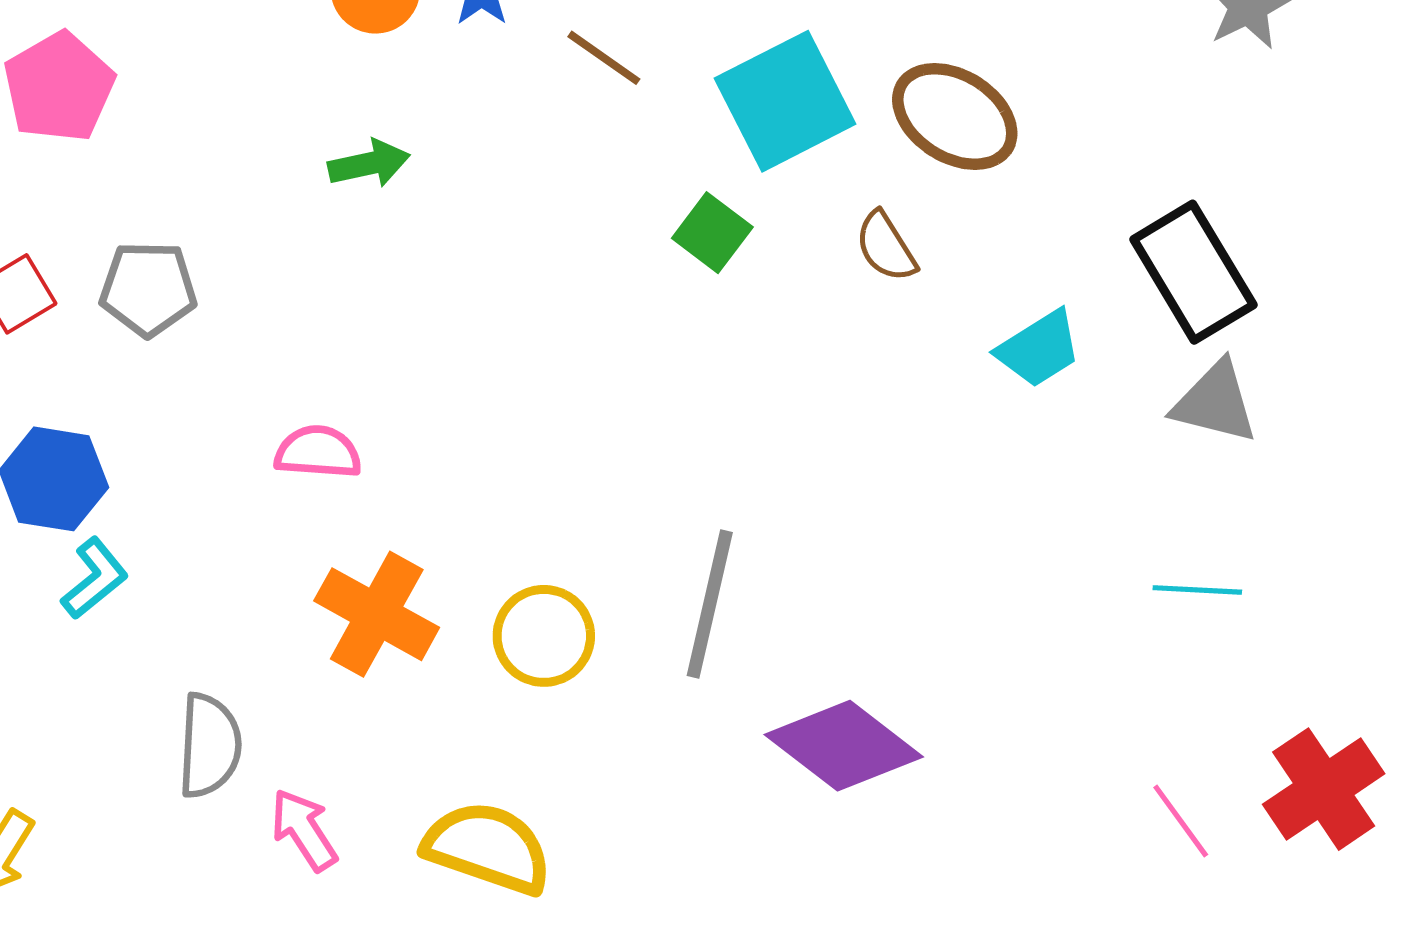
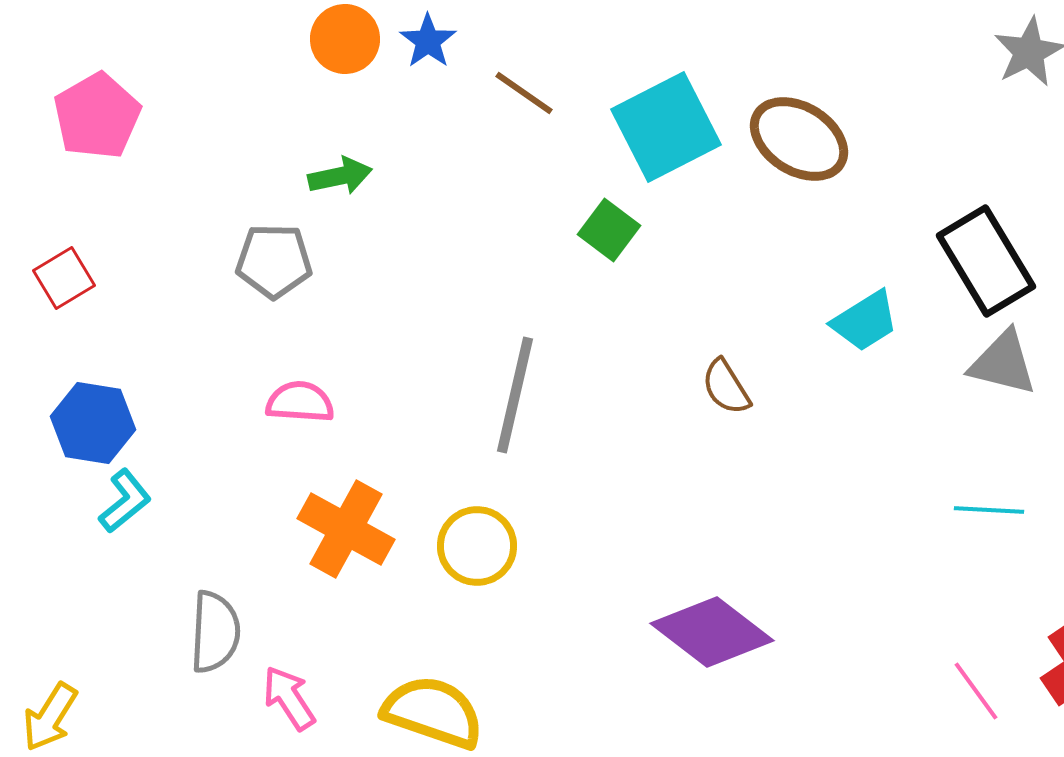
brown semicircle: (886, 247) -> (726, 387), moved
gray pentagon: (148, 289) -> (274, 261), moved
gray line: (710, 604) -> (515, 395), moved

